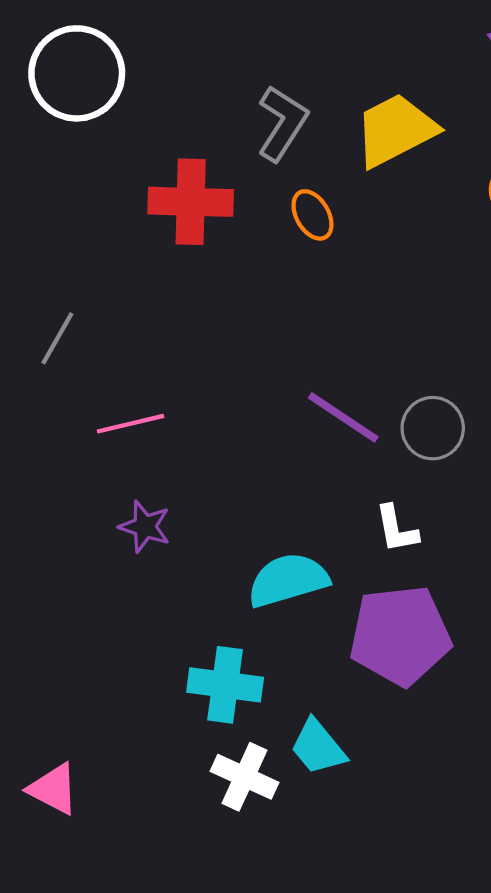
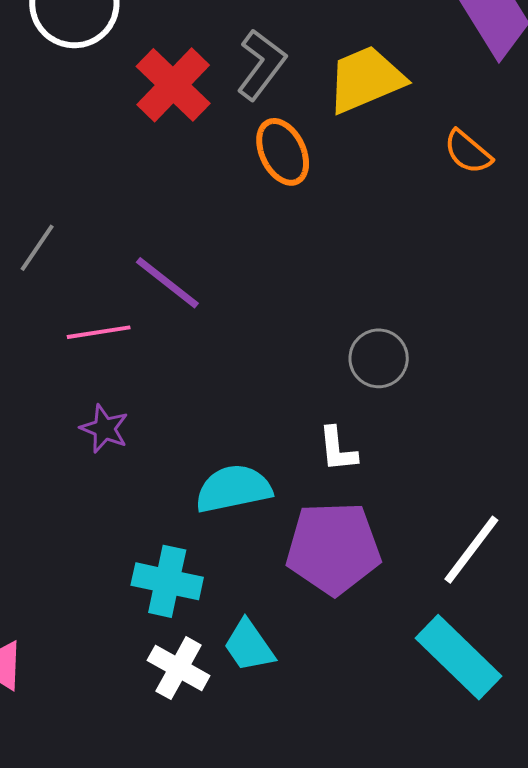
red cross: (191, 202) -> (173, 85), moved, turned 38
orange ellipse: (312, 215) -> (283, 152), size x1.4
purple line: (343, 417) -> (167, 283), moved

